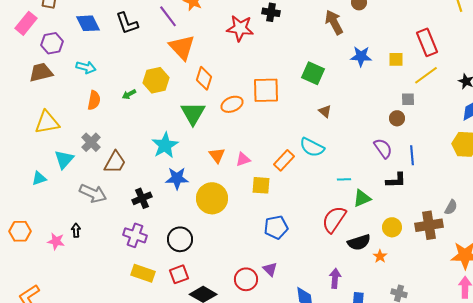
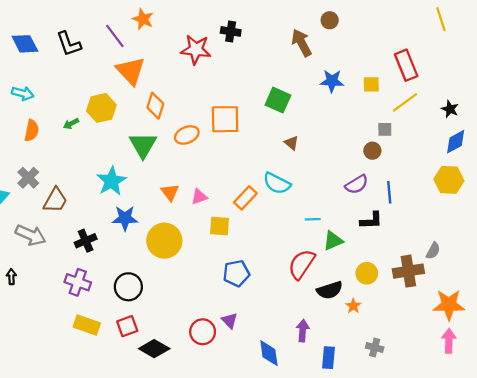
purple semicircle: (383, 148) -> (357, 184), turned 95

